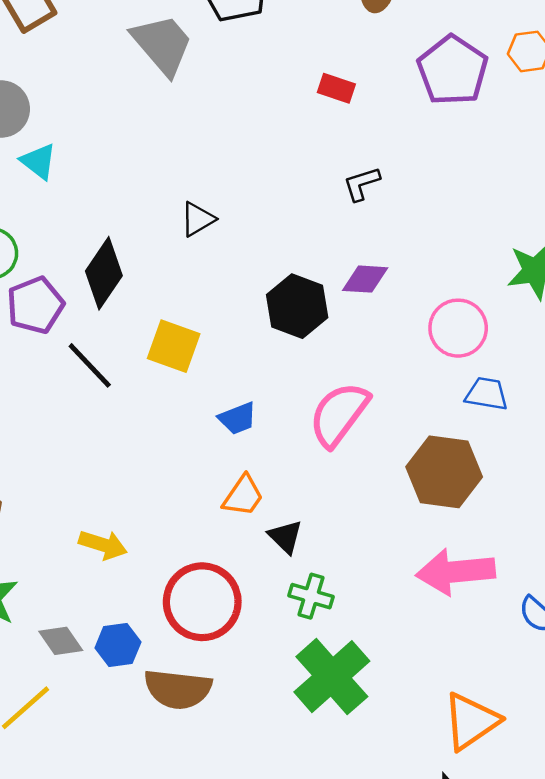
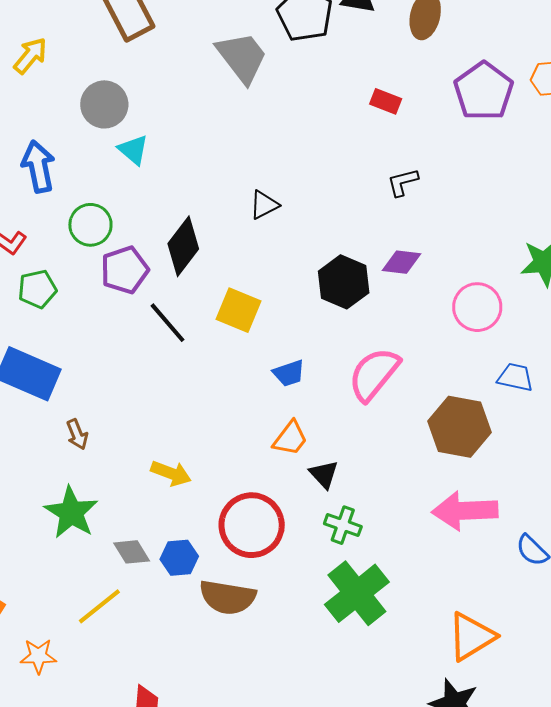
blue trapezoid: (487, 394) -> (515, 377), moved

